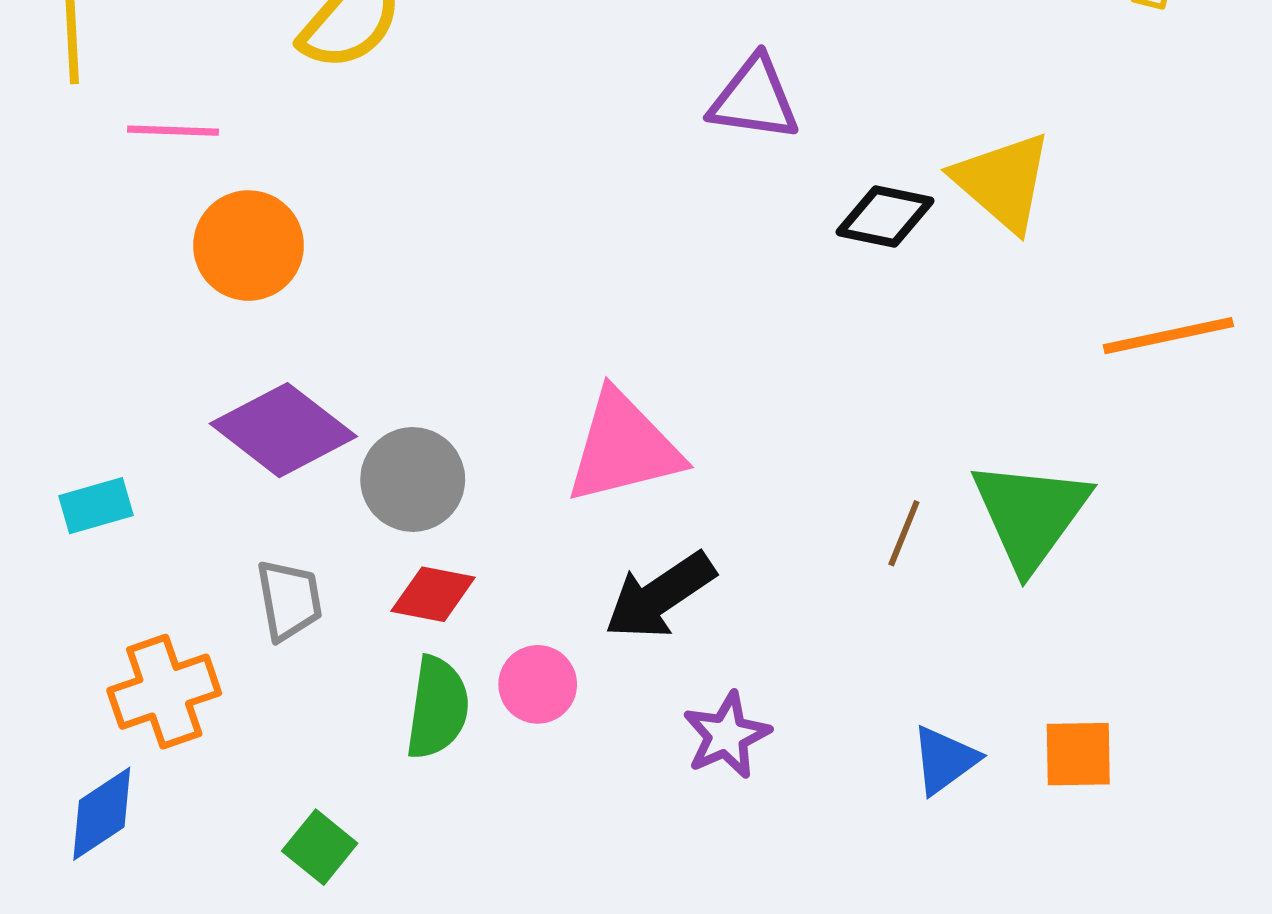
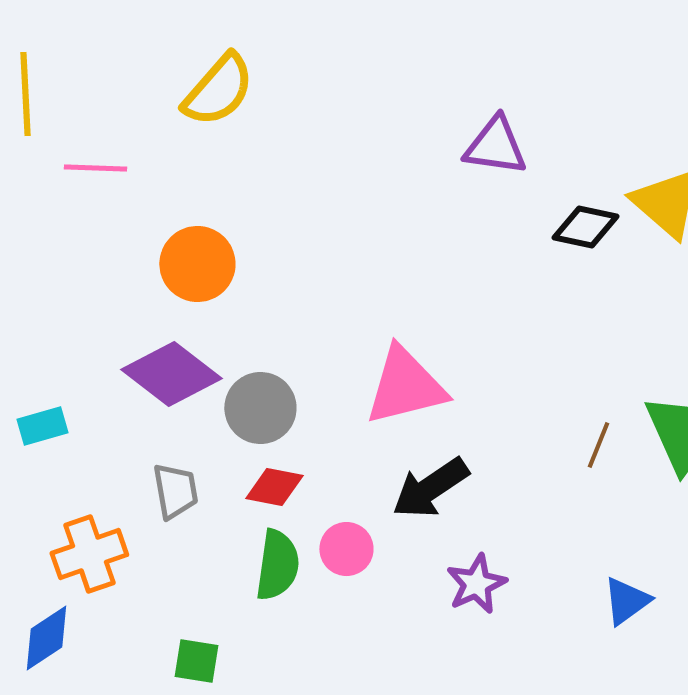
orange circle: (249, 246) -> (197, 264), moved
green square: (320, 847) -> (196, 661), turned -30

